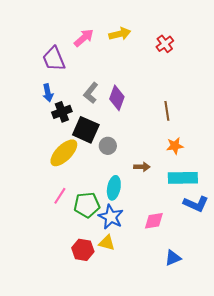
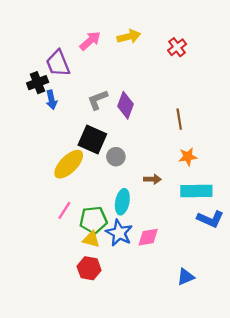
gray L-shape: (91, 93) -> (98, 100), turned 30
black cross: (62, 112) -> (38, 83), moved
pink diamond: (154, 221) -> (148, 237), moved
yellow triangle: (107, 243) -> (91, 239), moved

